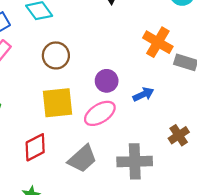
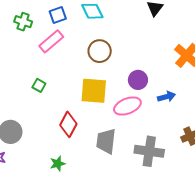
red diamond: (35, 147) -> (68, 124), turned -45
gray trapezoid: (82, 159) -> (106, 141), turned 128

